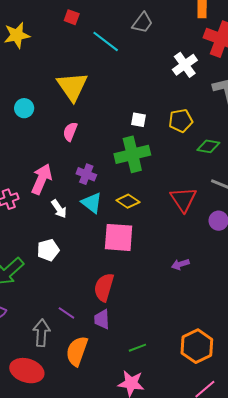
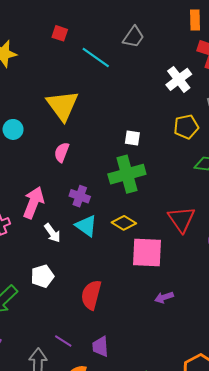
yellow pentagon: (181, 121) -> (186, 127), moved
pink square: (119, 237) -> (147, 253), moved
purple arrow: (180, 264) -> (164, 297), moved
red semicircle: (104, 287) -> (91, 295), moved

